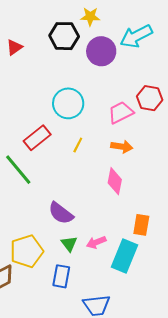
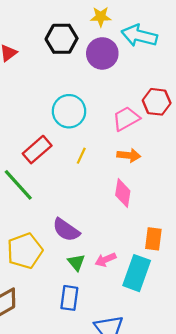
yellow star: (90, 17) -> (101, 17), moved
cyan arrow: (136, 36) -> (139, 36), turned 44
yellow pentagon: (27, 251) -> (25, 251), moved

